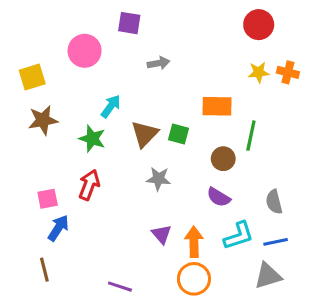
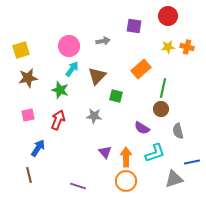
purple square: (129, 23) -> (134, 26), moved
pink circle: (85, 51) -> (69, 46), moved
orange rectangle: (217, 106) -> (141, 69), turned -42
brown triangle: (145, 134) -> (97, 76), moved
green square: (179, 134) -> (116, 96), moved
brown circle: (223, 159) -> (161, 109), moved
gray star: (158, 179) -> (94, 116), moved
pink square: (48, 199) -> (28, 115), moved
blue line: (276, 242) -> (192, 162), moved

